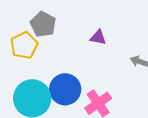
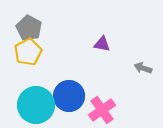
gray pentagon: (43, 24) -> (29, 28), moved

